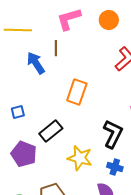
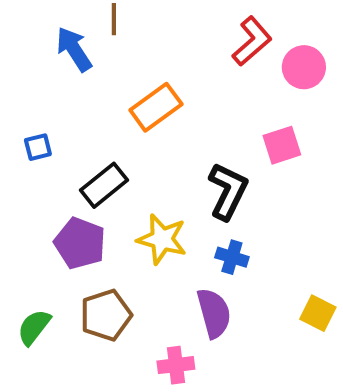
orange rectangle: (77, 92) -> (156, 107), turned 35
purple pentagon: (24, 154) -> (80, 243), moved

